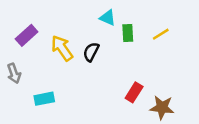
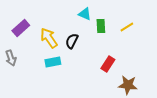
red rectangle: (134, 92) -> (108, 64), moved
cyan rectangle: (44, 99) -> (53, 62), moved

